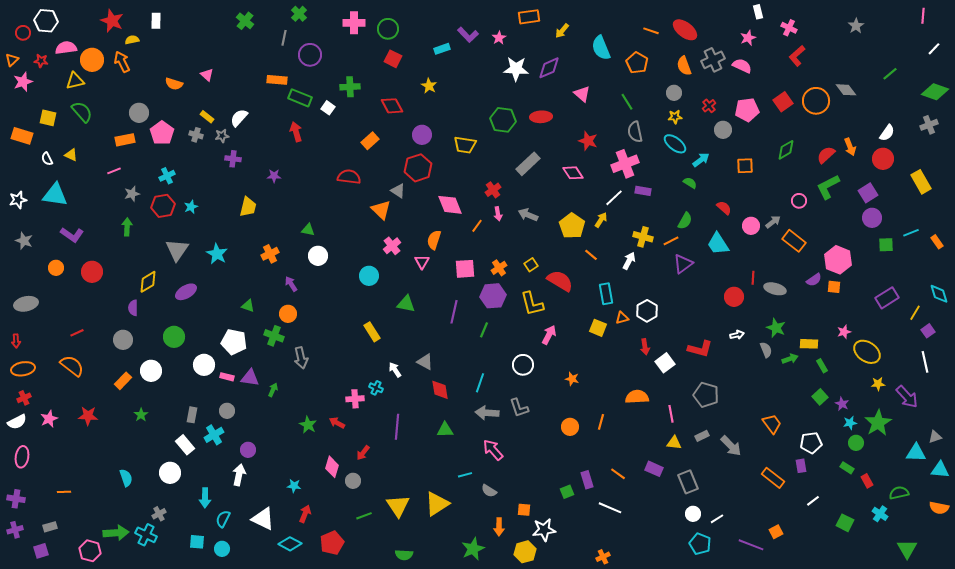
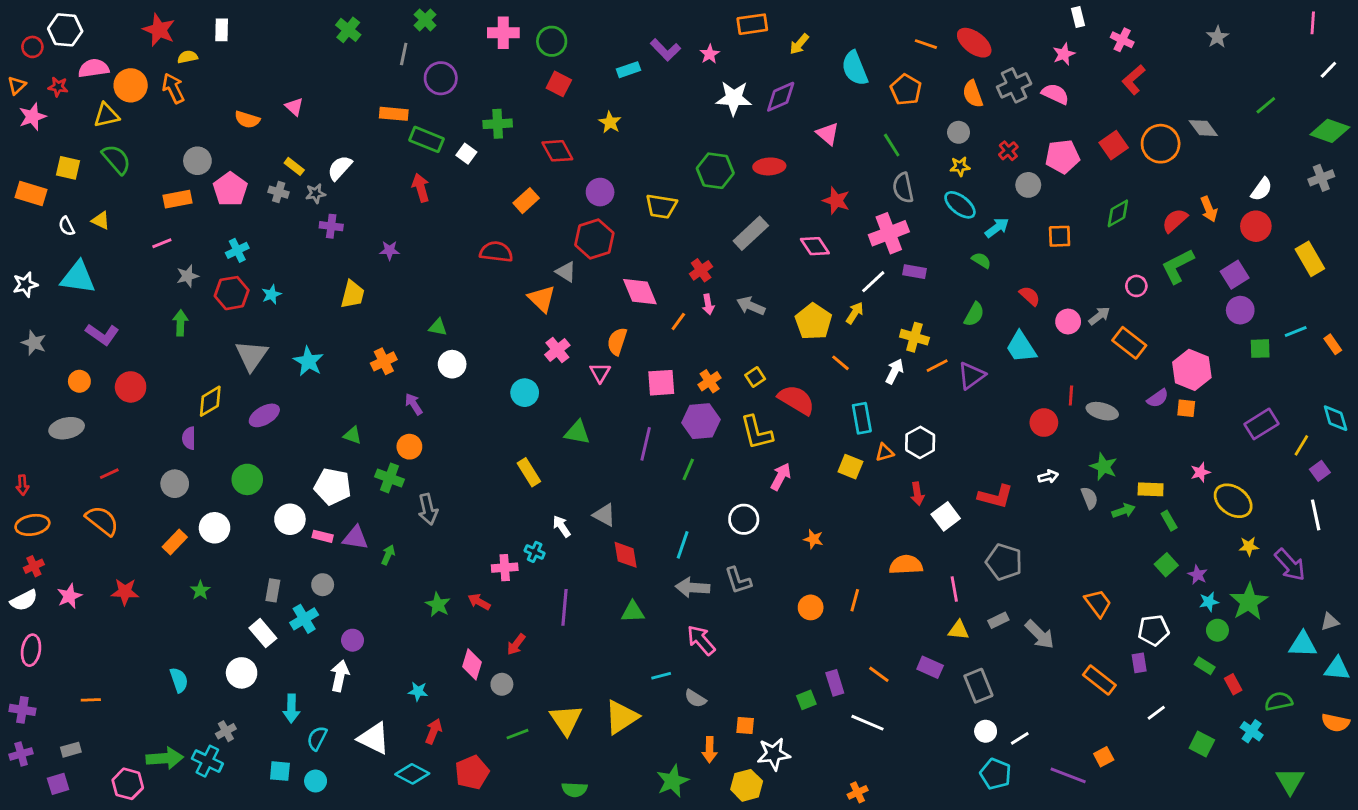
orange line: (671, 241) -> (937, 366), moved
gray ellipse: (26, 304) -> (67, 428), moved

